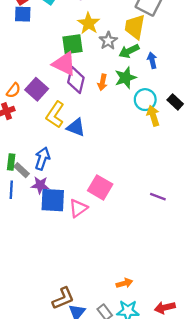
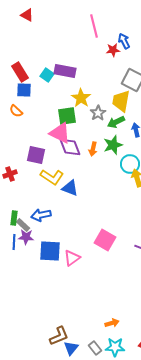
purple diamond: (76, 80) -> (70, 147), turned -35
purple square: (37, 89) -> (36, 155), turned -30
orange semicircle: (13, 90) -> (16, 111), moved, turned 96
yellow L-shape: (55, 115) -> (52, 177), turned -90
blue arrow: (42, 159) -> (41, 215), turned -120
purple star: (40, 185) -> (26, 237), moved
pink square: (100, 187) -> (105, 240), moved

